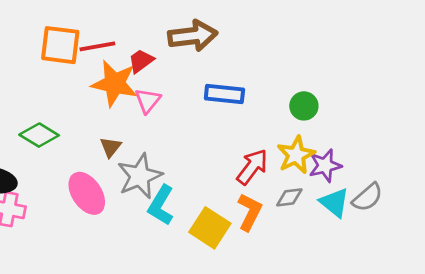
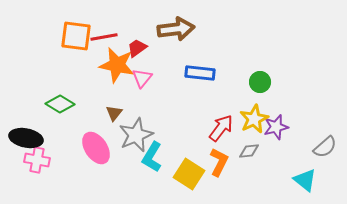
gray semicircle: (367, 197) -> (325, 147), moved
cyan triangle: (334, 203) -> (305, 180), moved

